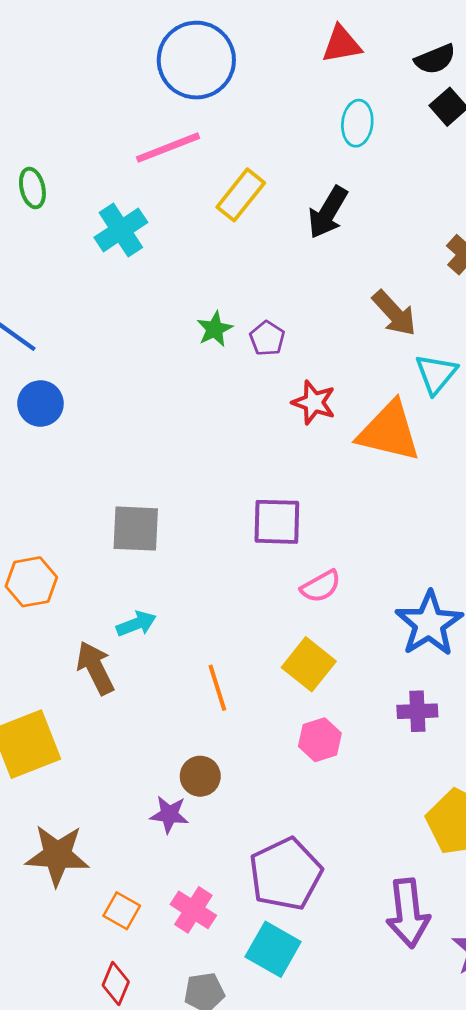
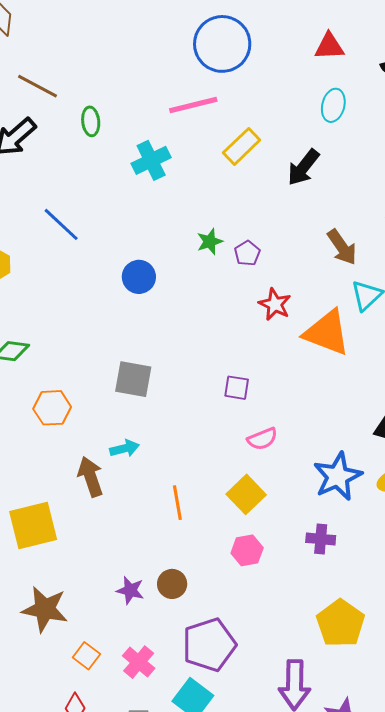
blue circle: (40, 403) -> (139, 277), moved
purple square: (277, 522) -> (237, 388), size x0.7
brown circle: (200, 776) -> (172, 584), moved

